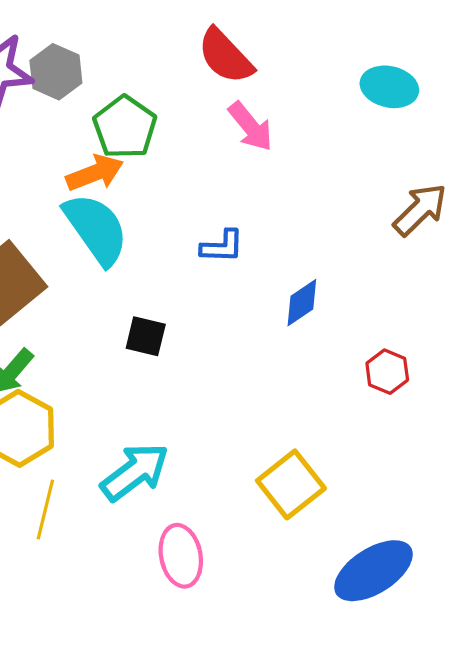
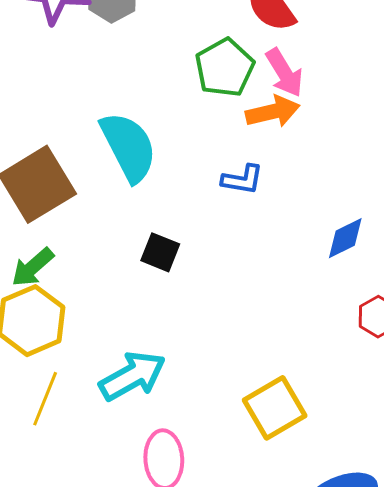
green pentagon: (125, 127) -> (225, 68), moved
orange arrow: (95, 173) -> (273, 112), moved
blue diamond: (302, 303) -> (345, 238), moved

